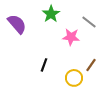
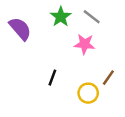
gray line: (89, 22) -> (92, 17), moved

